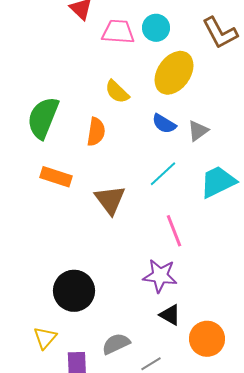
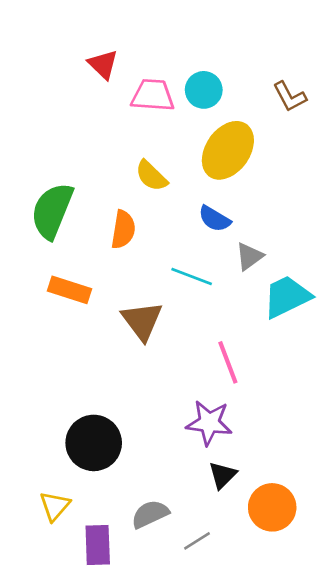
brown L-shape: (220, 33) -> (290, 97), size x0.7
gray triangle: (198, 131) -> (249, 256), moved
cyan line: (163, 174) -> (192, 276), moved, turned 64
black triangle: (170, 315) -> (223, 475), turned 45

